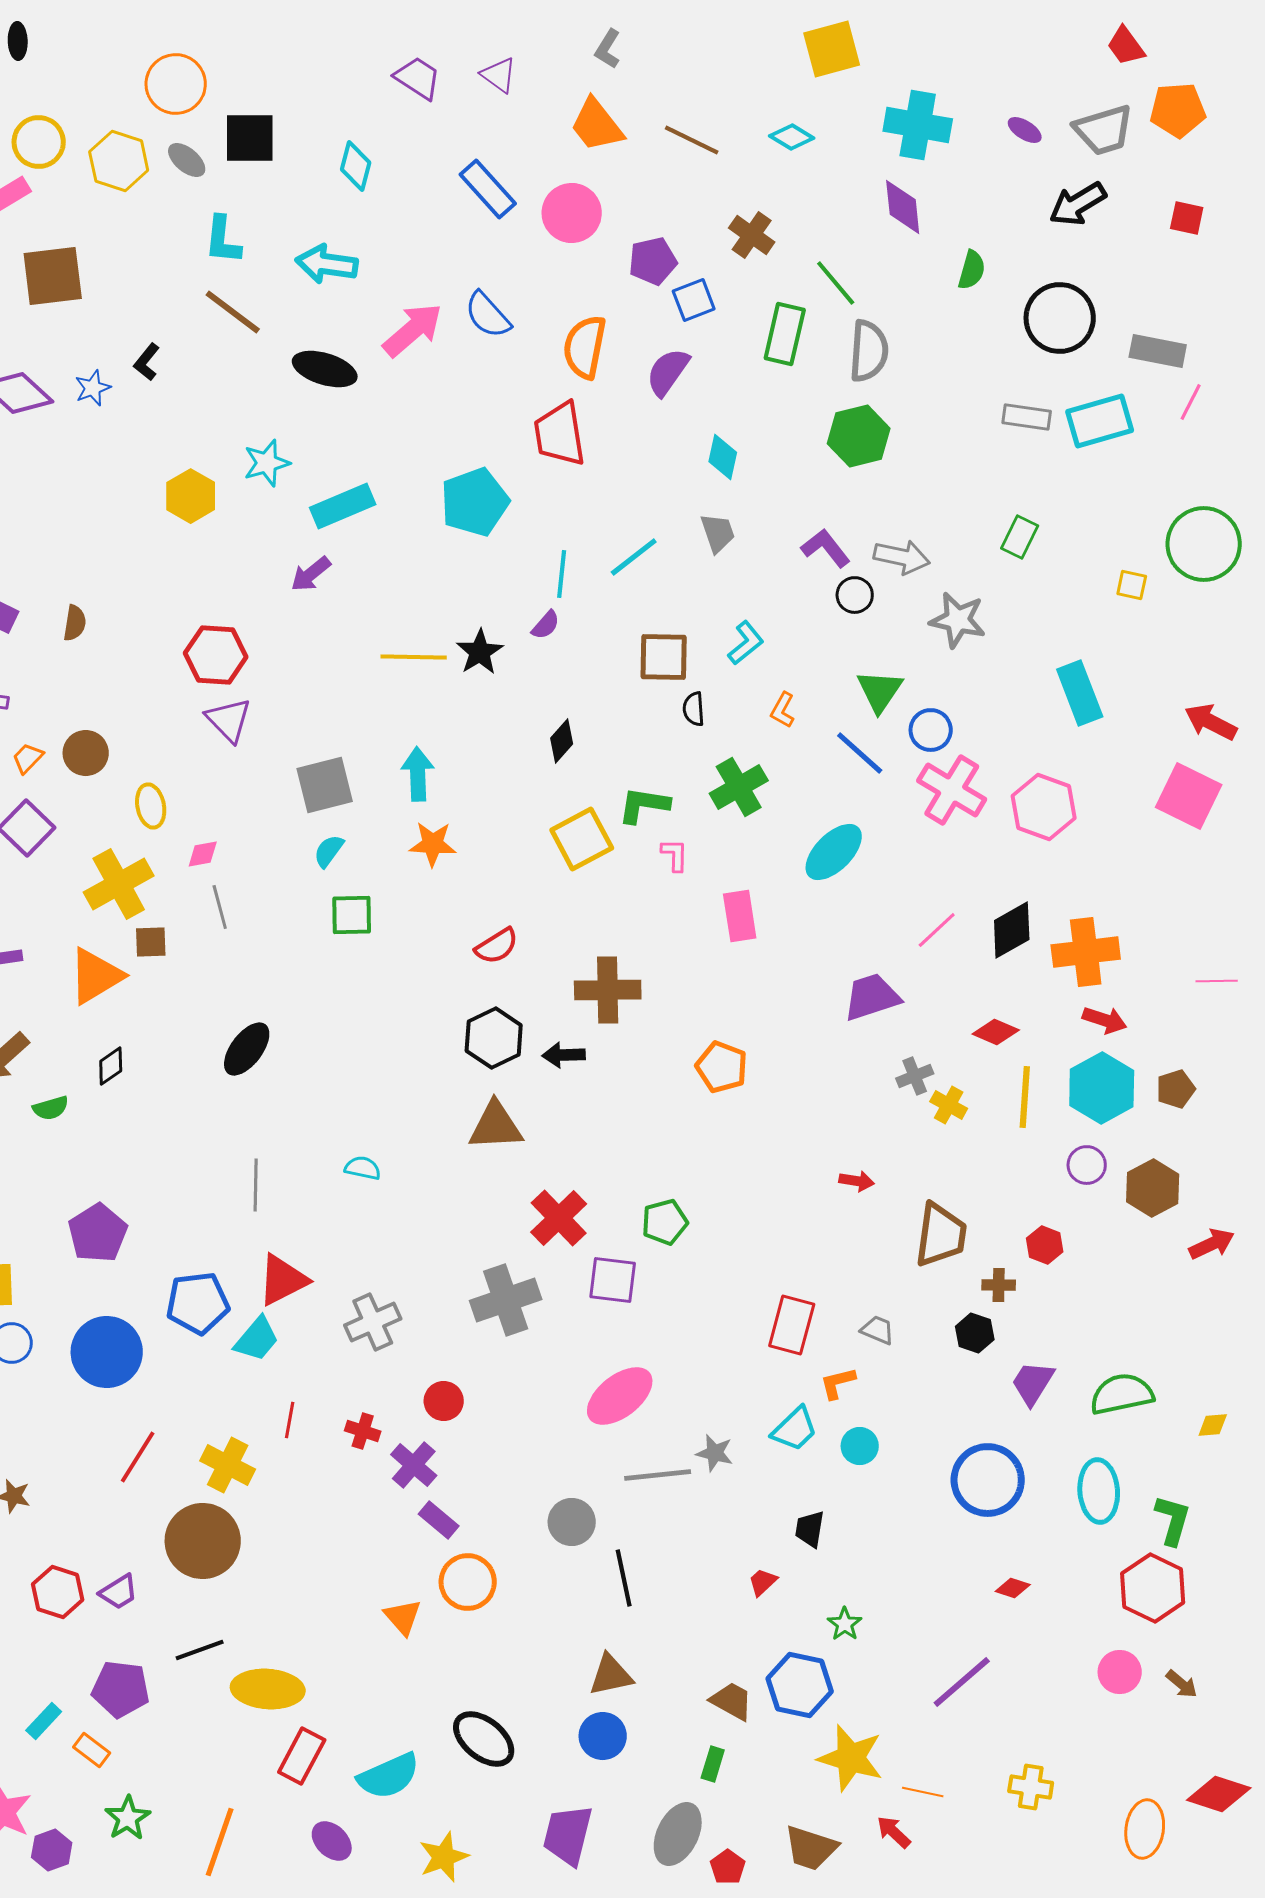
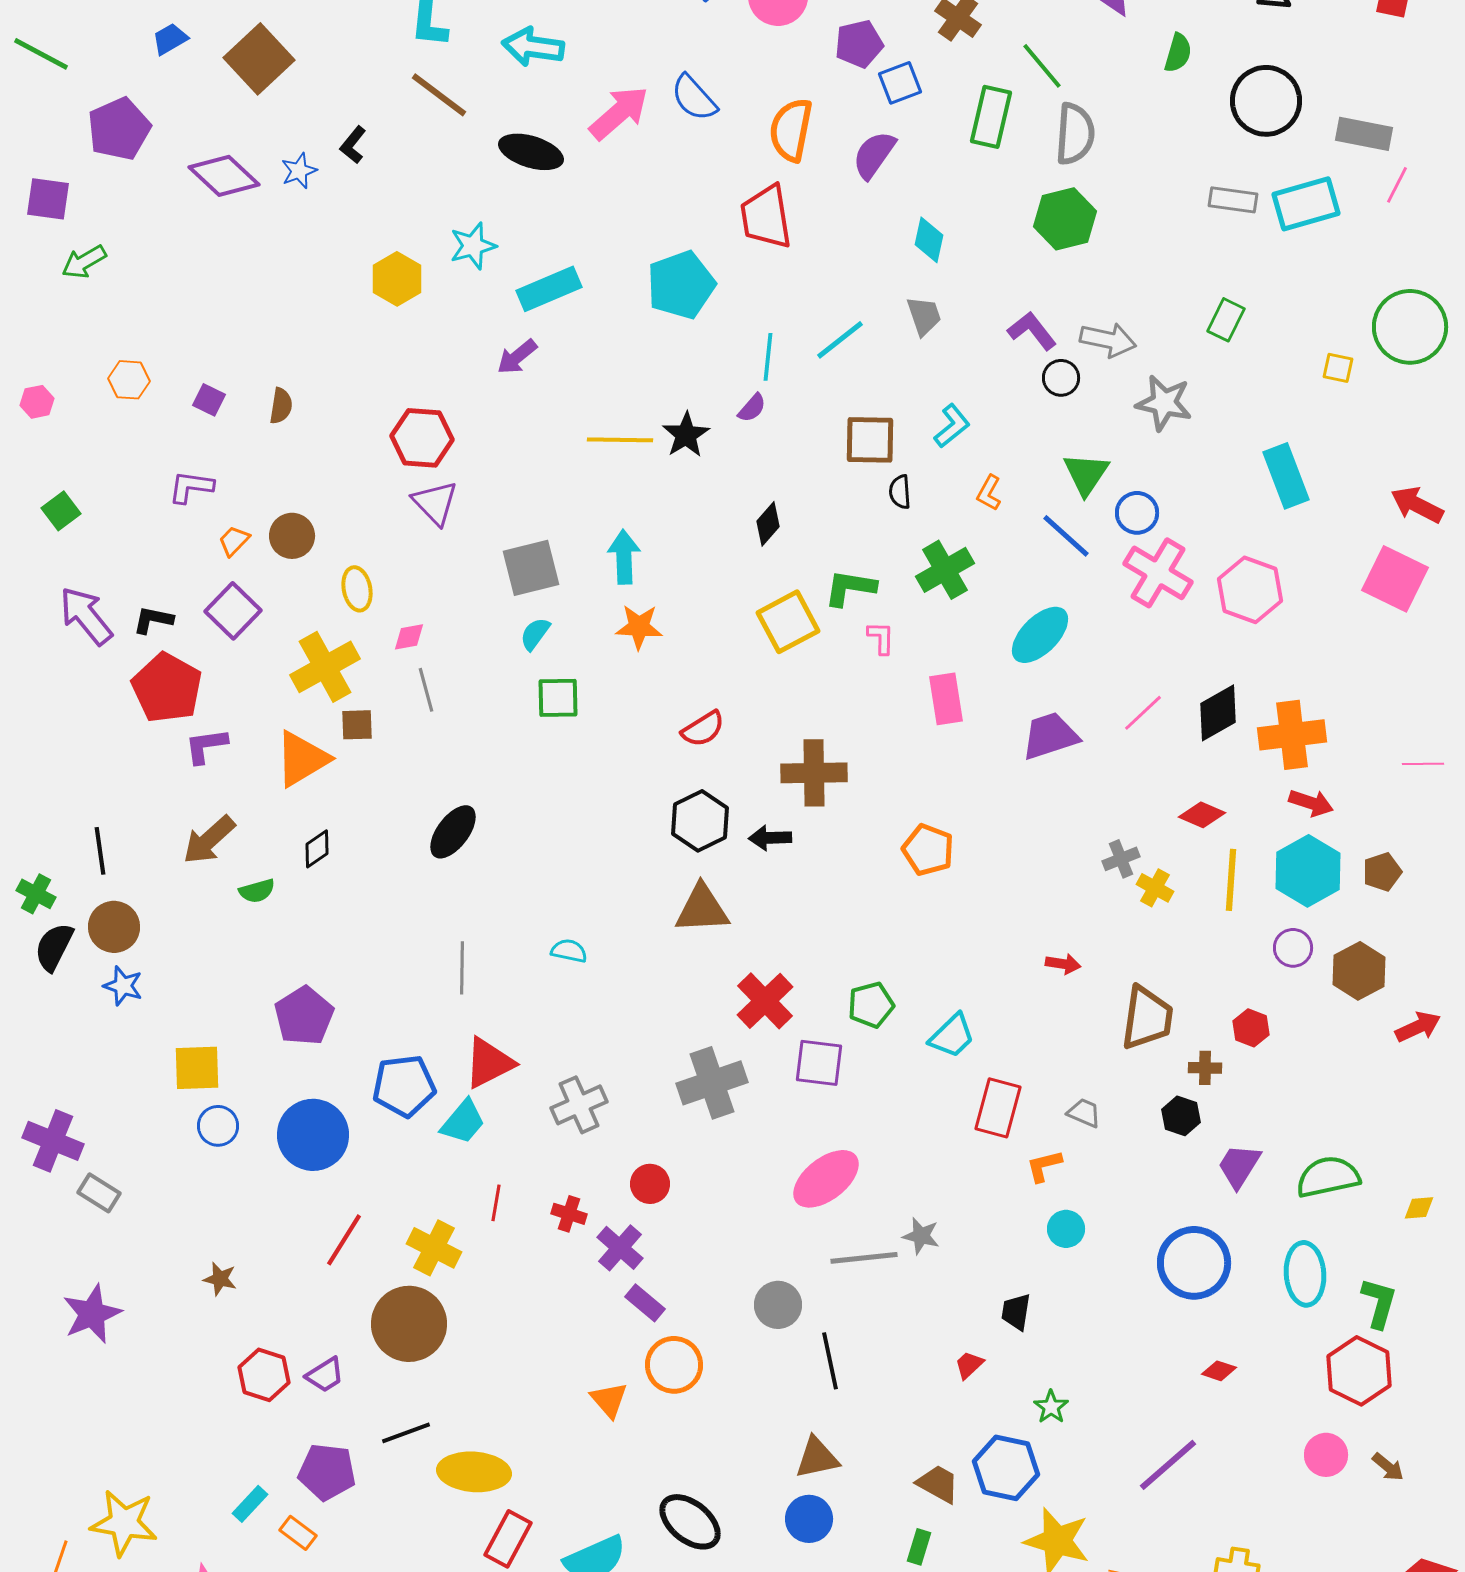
brown square: (53, 276) -> (259, 59), turned -36
purple trapezoid: (872, 997) -> (1050, 736), moved
cyan trapezoid: (795, 1429) -> (952, 1036), moved

